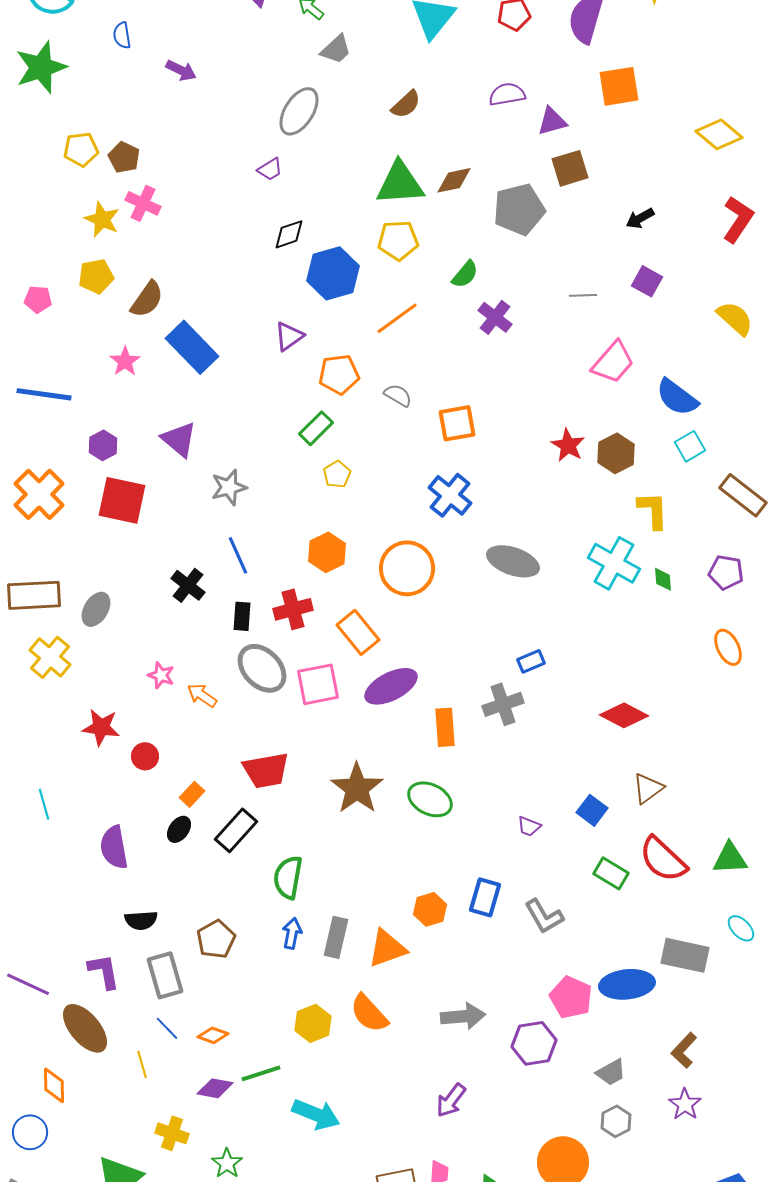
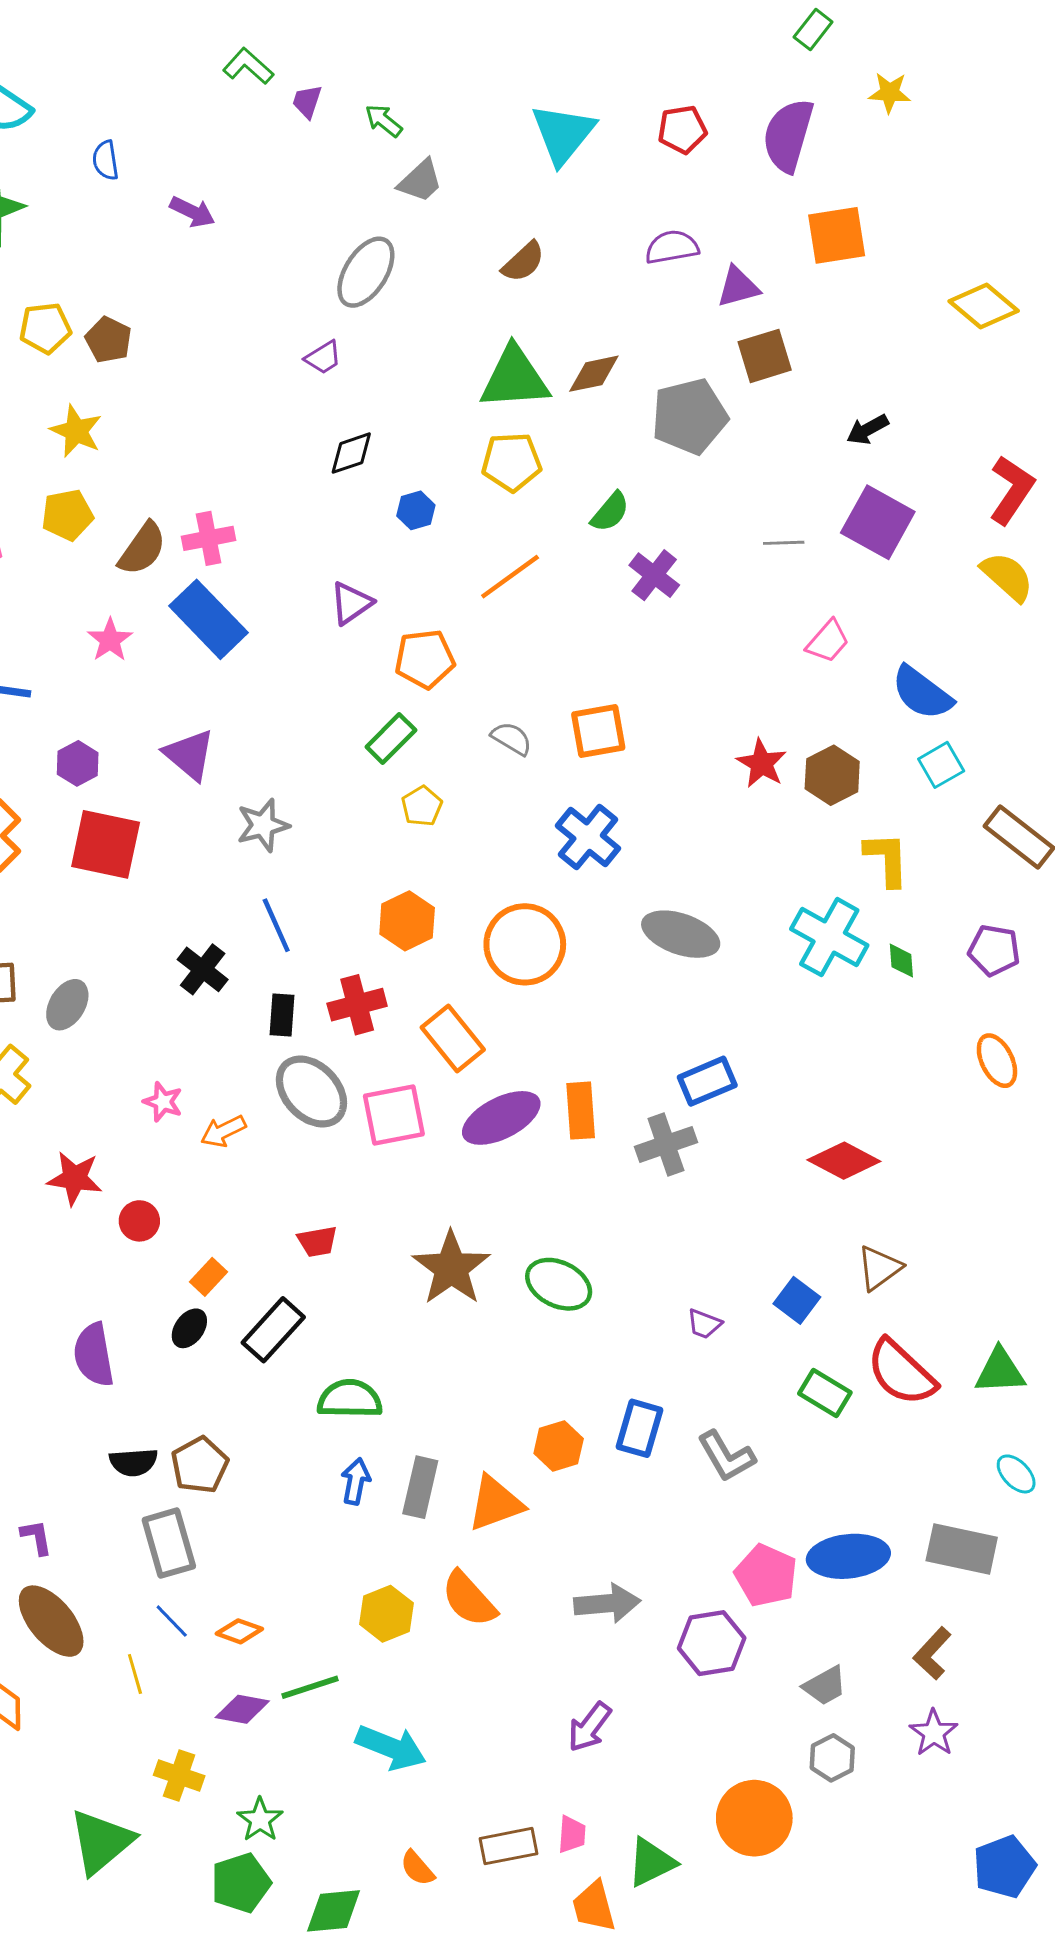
pink cross: (143, 203) -> (209, 538), moved, turned -36
red L-shape: (738, 219) -> (1012, 490), moved
blue hexagon: (333, 273) -> (416, 510), size x0.5
purple square: (647, 281) -> (878, 522), size x1.6
pink trapezoid: (613, 362) -> (828, 641), size x0.7
gray semicircle: (398, 395) -> (512, 738), moved
blue rectangle: (531, 661) -> (707, 1081), size x1.4
orange arrow: (202, 695) -> (223, 1131), turned -60
orange rectangle: (445, 727) -> (581, 1111), moved
red trapezoid: (266, 770) -> (317, 1242), size x0.6
green semicircle: (288, 877) -> (350, 1399), turned 81
brown pentagon: (216, 939) -> (200, 1465), moved
gray rectangle: (685, 955) -> (962, 1549), moved
purple L-shape: (104, 971) -> (36, 1537), moved, size x0.7

